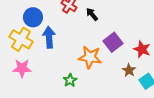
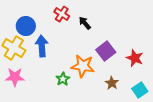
brown star: (129, 70) -> (112, 83), moved
green star: (70, 80) -> (63, 79), moved

